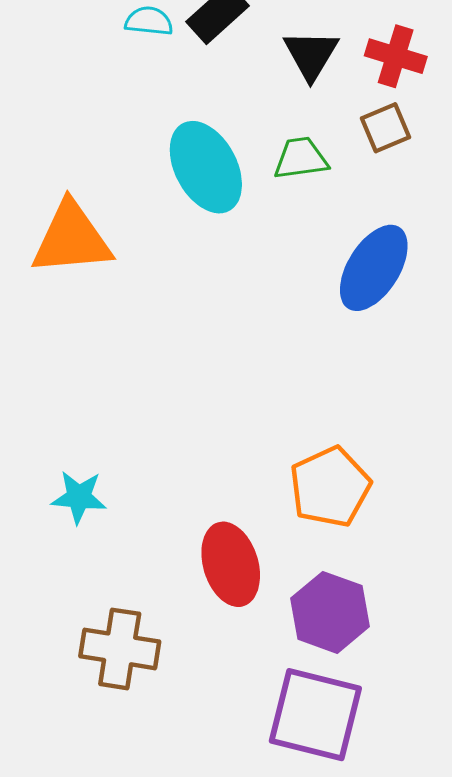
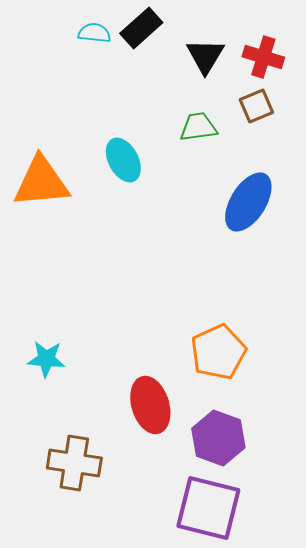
cyan ellipse: (206, 167) -> (123, 160), moved, size x0.7

